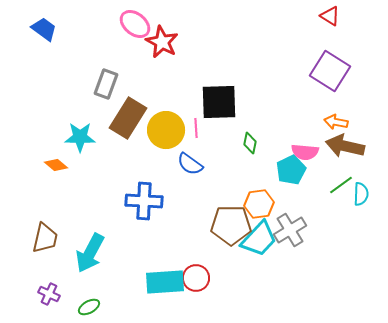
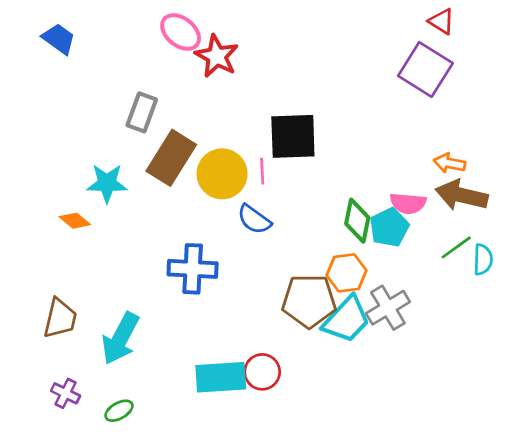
purple square: (330, 71) -> (425, 69), moved
green diamond: (250, 143) -> (357, 221), moved, size x1.5

